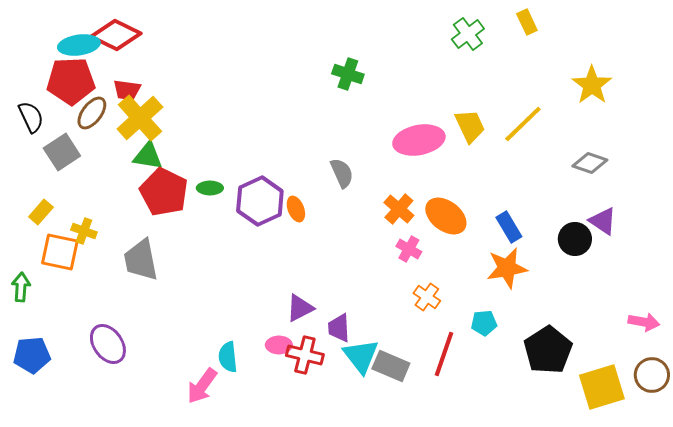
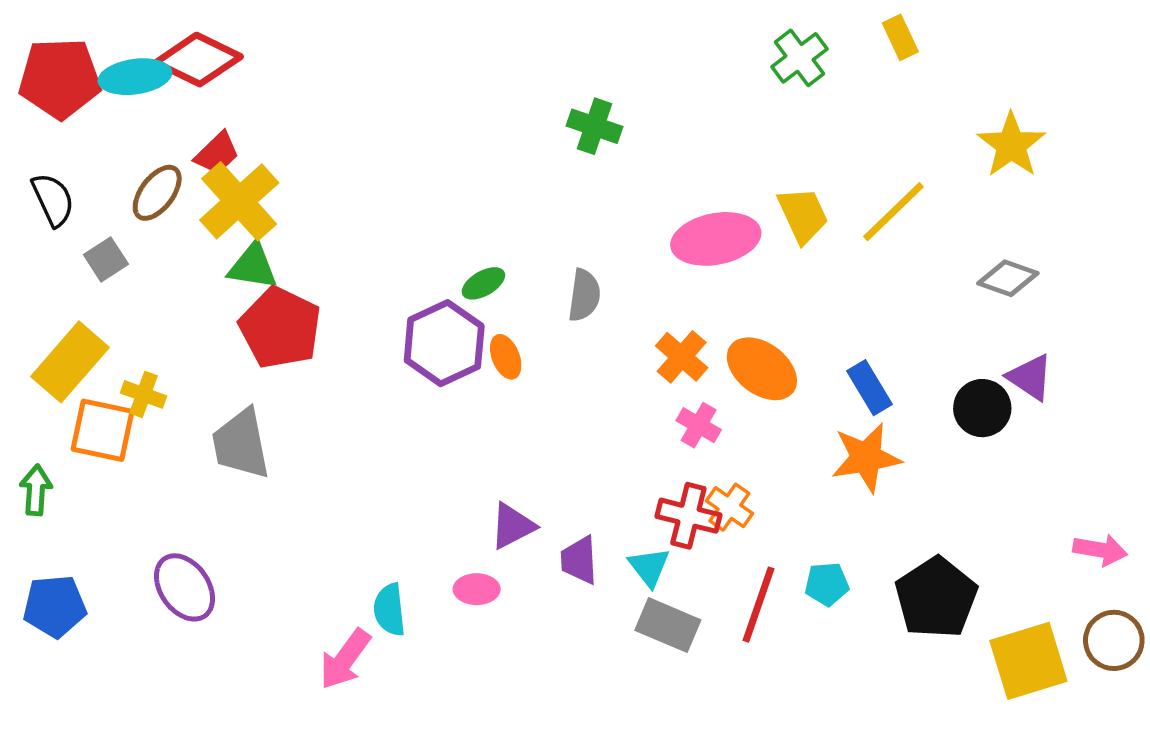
red pentagon: (71, 81) -> (60, 78), moved
red trapezoid: (127, 90) -> (217, 154), turned -52
gray square: (62, 152) -> (106, 259), size x0.7
gray semicircle: (342, 173) -> (584, 295), turned 32
green ellipse: (210, 188) -> (483, 283), moved, turned -30
yellow rectangle: (41, 212) -> (70, 362), size x1.8
cyan pentagon: (484, 323) -> (827, 584), moved
red cross: (305, 355) -> (688, 516), moved
cyan triangle: (361, 356) -> (649, 567), moved, size x0.7

